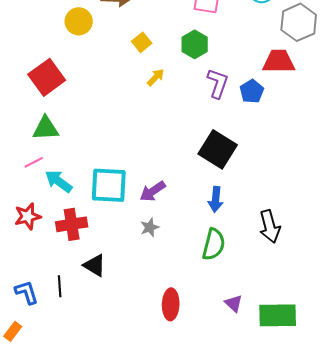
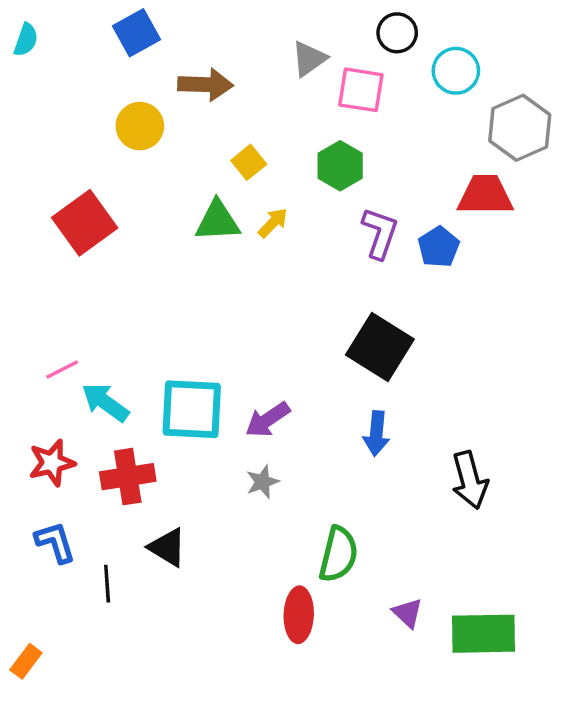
green triangle: (46, 128) -> (218, 221), moved
green semicircle: (214, 244) -> (338, 554), moved
blue L-shape: (27, 292) -> (55, 542), moved

